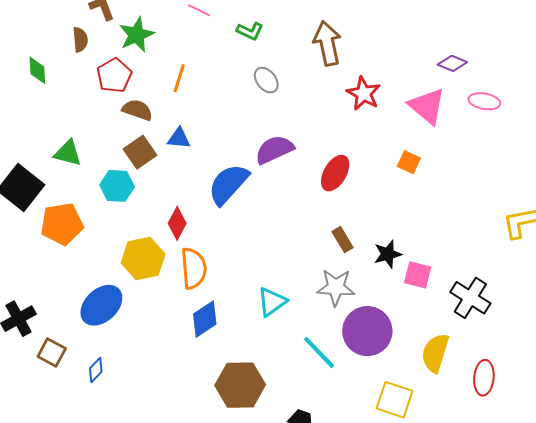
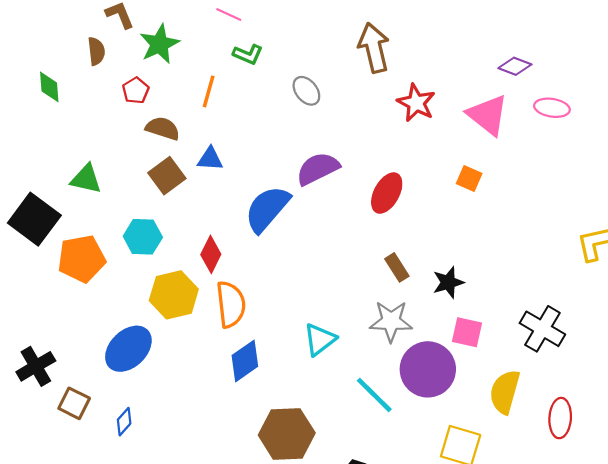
green L-shape: (250, 31) -> (248, 54), moved
red pentagon: (114, 76) -> (136, 91), size x0.7
cyan hexagon: (117, 186) -> (143, 237), moved
pink square: (418, 275) -> (467, 332), moved

